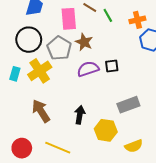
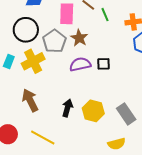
gray rectangle: (128, 105) -> (126, 114), moved, turned 70
yellow hexagon: (106, 130) -> (93, 111), moved

